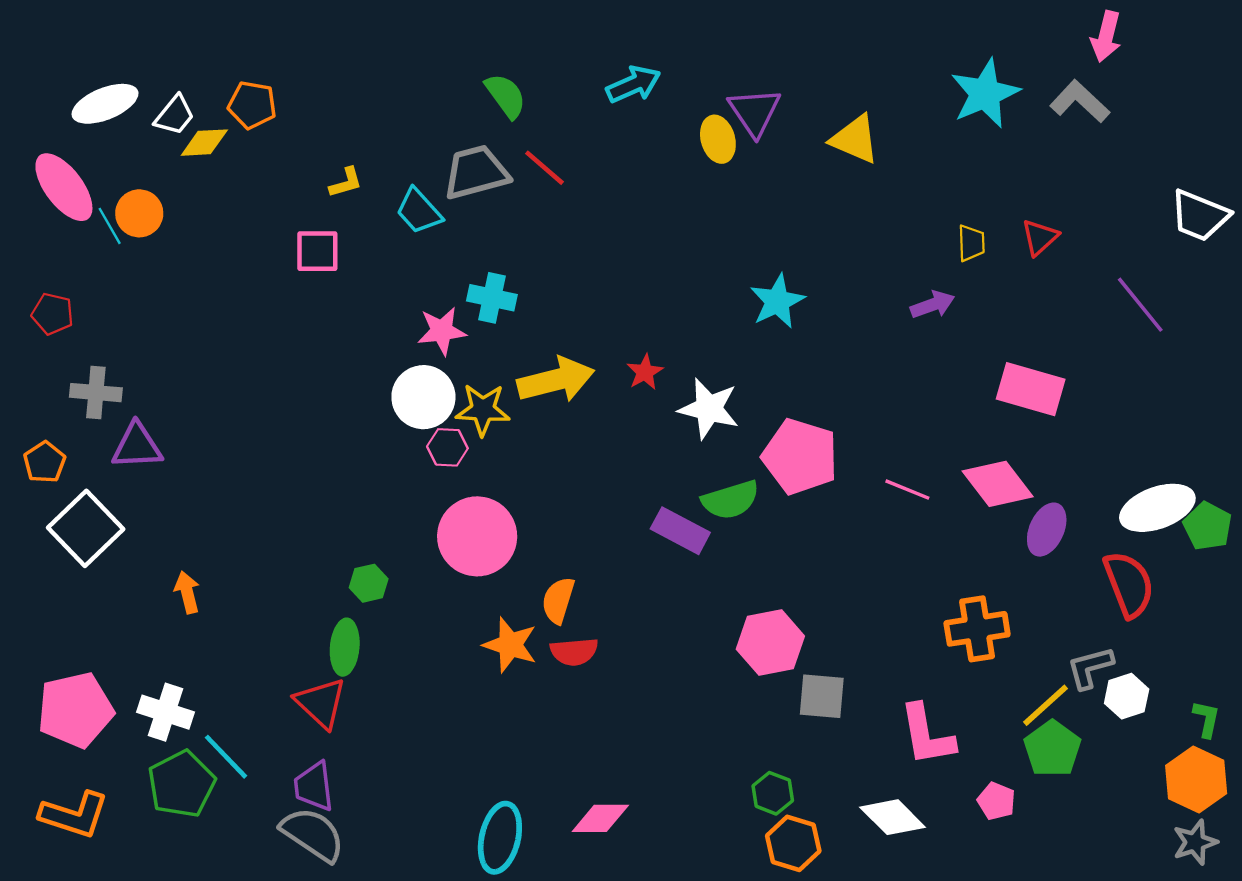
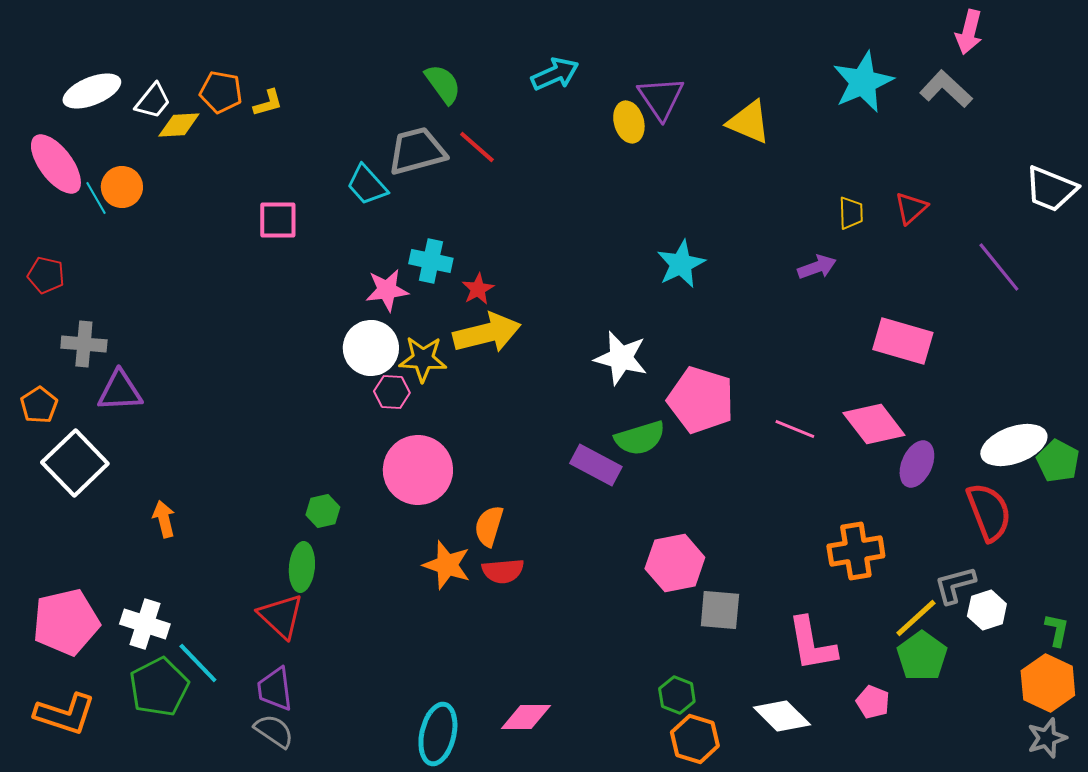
yellow L-shape: (346, 183) -> (268, 103), moved
red star: (645, 372) -> (478, 289), moved
gray semicircle: (313, 834) -> (274, 731), size x0.7

